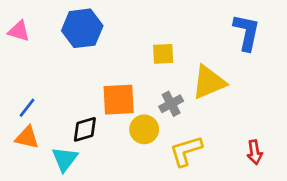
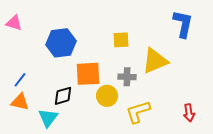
blue hexagon: (82, 28) -> (61, 43), moved
gray cross: (171, 104) -> (127, 77), turned 30

